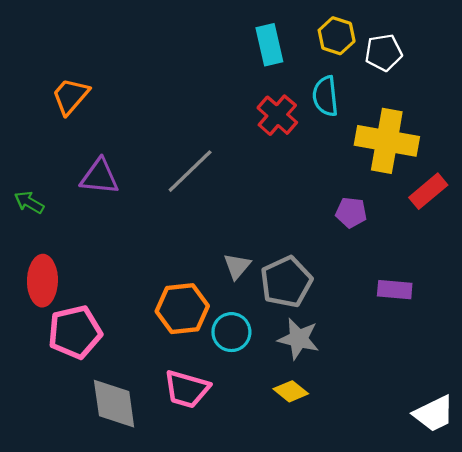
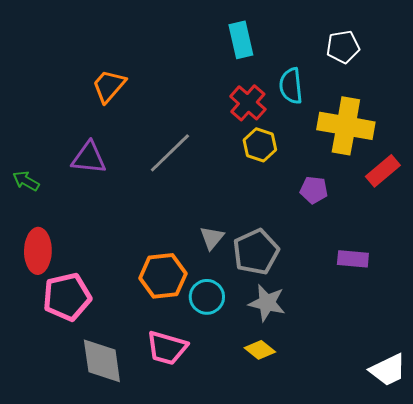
yellow hexagon: (337, 36) -> (260, 145), moved
orange trapezoid: (70, 96) -> (109, 86), moved

